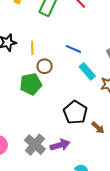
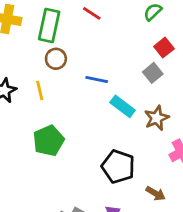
brown circle: (45, 66) -> (56, 59), moved
brown arrow: (98, 128) -> (156, 193), moved

